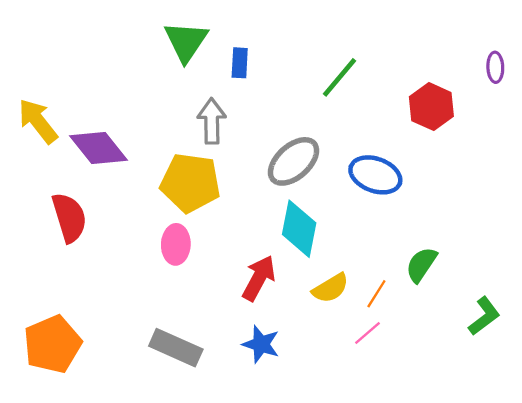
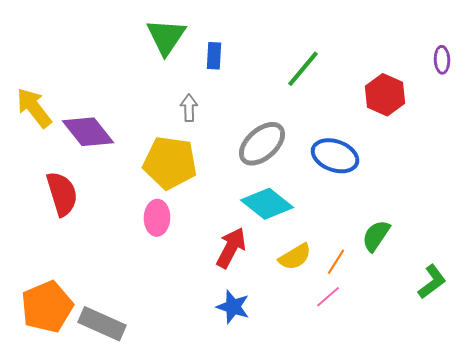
gray arrow: (212, 121) -> (189, 108), size x0.7
cyan diamond: (299, 229) -> (267, 204), turned -63
gray rectangle: (176, 348) -> (102, 324), moved

